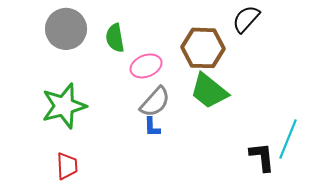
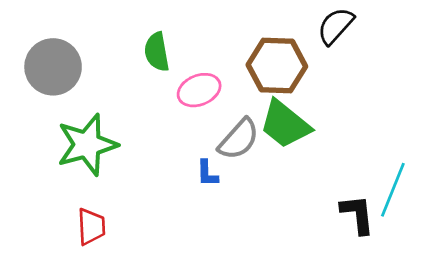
gray circle: (66, 29) -> (53, 67), moved
gray semicircle: (155, 102) -> (239, 139), moved

